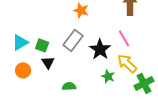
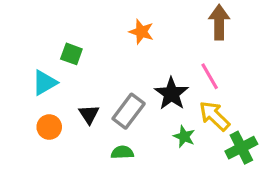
gray rectangle: (73, 40) -> (129, 111), moved
green square: (42, 45) -> (71, 54), moved

